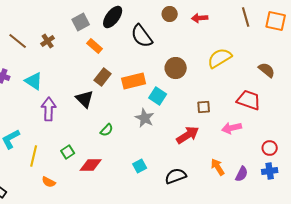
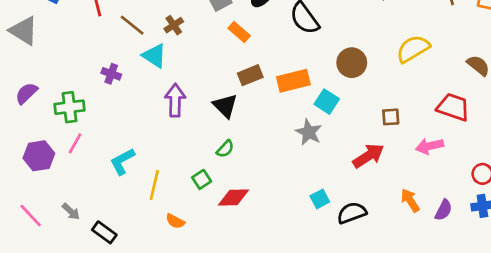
brown rectangle: (103, 77) -> (250, 75), turned 30
cyan triangle: (34, 81) -> (154, 56), moved
purple arrow: (49, 109) -> (175, 100), moved
green semicircle: (107, 130) -> (225, 149), moved
cyan square: (140, 166) -> (320, 199), moved

